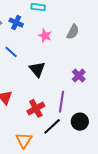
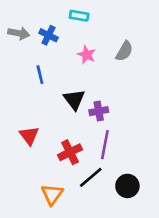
blue line: (11, 52) -> (40, 75), turned 32
purple cross: (79, 76) -> (99, 111), moved, turned 32
black circle: (80, 122) -> (127, 186), moved

